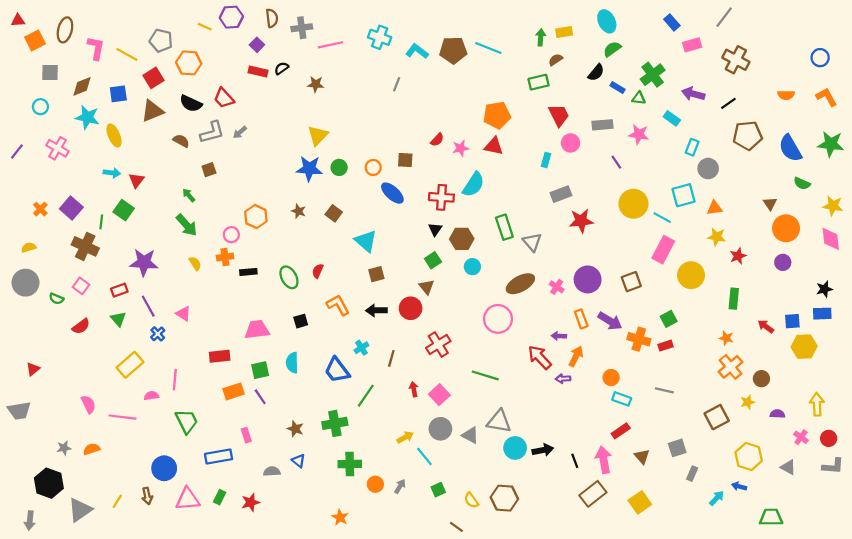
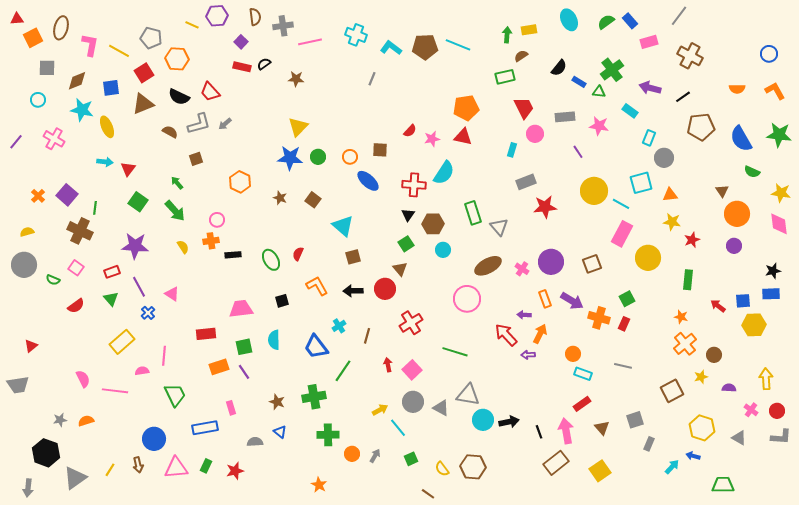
green semicircle: (612, 49) -> (606, 22), moved
green square: (124, 210) -> (138, 202), moved
orange hexagon: (256, 217) -> (240, 182), moved
red rectangle: (665, 346) -> (624, 324), turned -48

